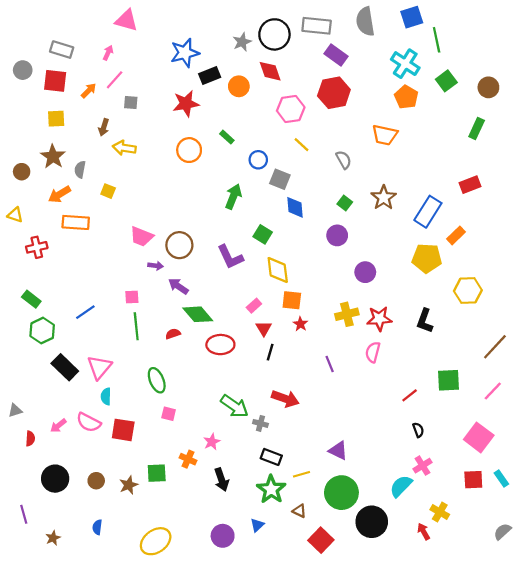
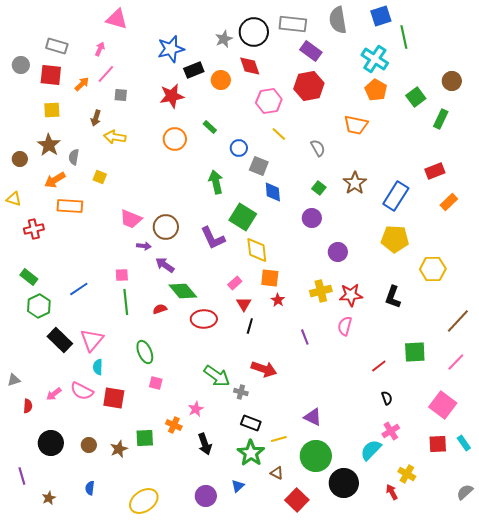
green square: (446, 81) -> (416, 97), moved
green arrow: (233, 197) -> (216, 182), turned -35
green square: (263, 234) -> (243, 217), size x1.5
orange rectangle: (456, 235) -> (449, 202), moved

